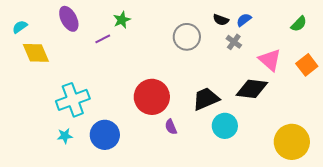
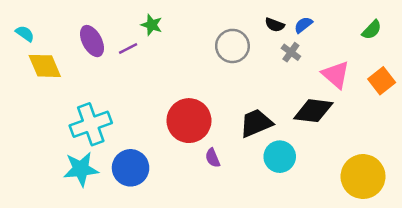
purple ellipse: (69, 19) -> (92, 41), moved
green star: (122, 20) -> (152, 25), turned -30
cyan semicircle: (20, 27) -> (25, 34), turned 70
cyan star: (65, 136) -> (81, 169), size x1.8

